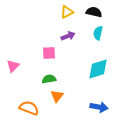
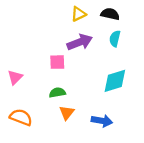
purple arrow: (68, 36) -> (80, 42), size x1.5
blue arrow: (99, 107) -> (102, 121), moved
orange semicircle: (29, 108) -> (21, 117), moved

